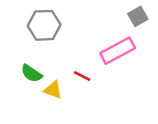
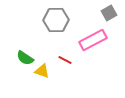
gray hexagon: (44, 25) -> (56, 20), moved

